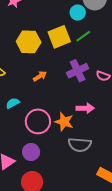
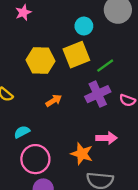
cyan circle: (78, 13) -> (84, 26), moved
green line: (83, 36) -> (105, 66), moved
pink circle: (38, 121) -> (35, 159), moved

